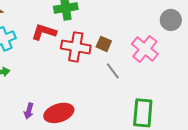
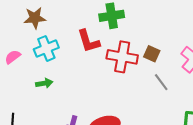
red L-shape: (44, 32) -> (88, 41), turned -125

